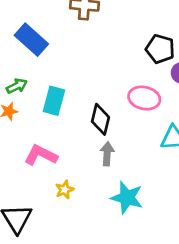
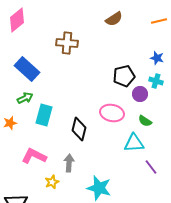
black pentagon: (160, 49) -> (124, 76), turned -30
green arrow: (17, 86) -> (25, 98), moved
gray arrow: (107, 154) -> (69, 163), moved

